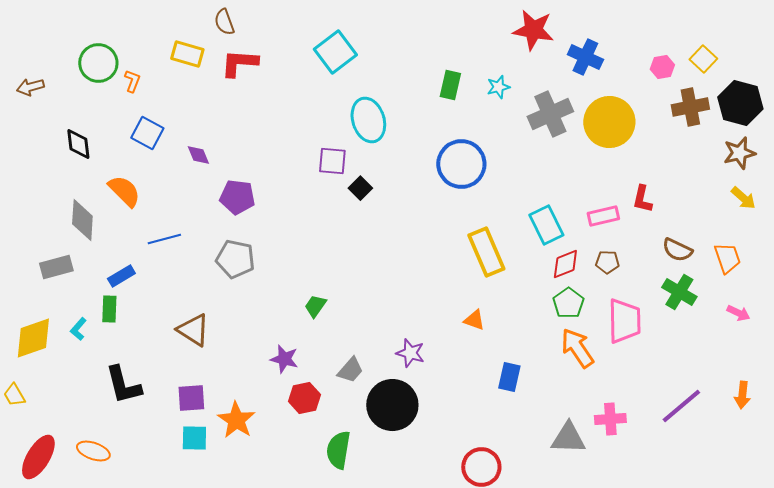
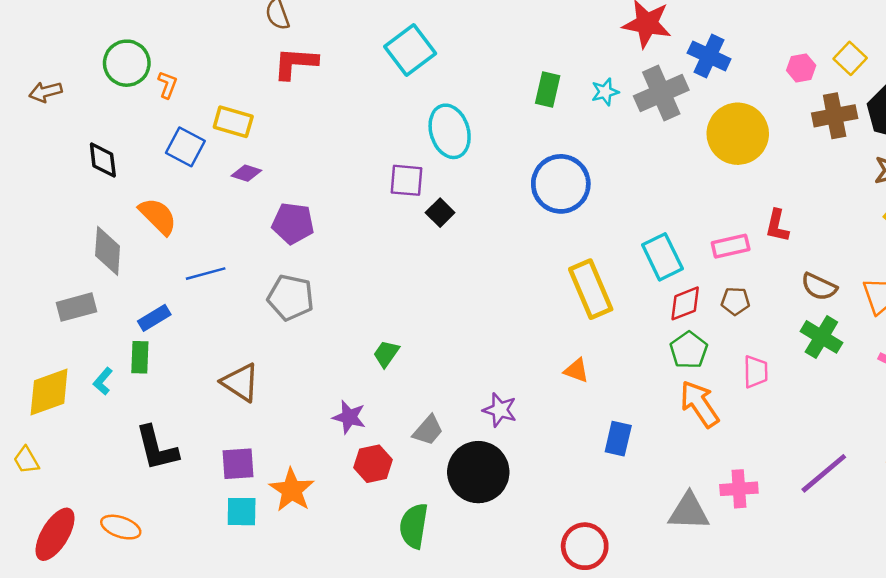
yellow rectangle: (187, 54) -> (233, 122), moved
gray cross: (550, 114) -> (661, 93), moved
purple diamond: (198, 155) -> (246, 173), turned -50
pink trapezoid: (624, 321) -> (756, 372), size x0.6

